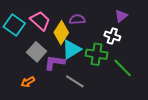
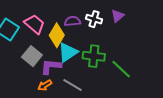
white cross: (112, 36) -> (94, 19), moved
orange arrow: (28, 82) -> (45, 85), moved

